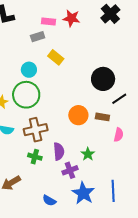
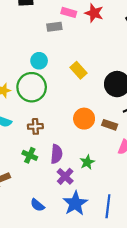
yellow rectangle: (56, 57) -> (78, 70), moved
brown cross: (36, 130) -> (35, 126), size x0.6
purple cross: (70, 170) -> (65, 176), turned -35

